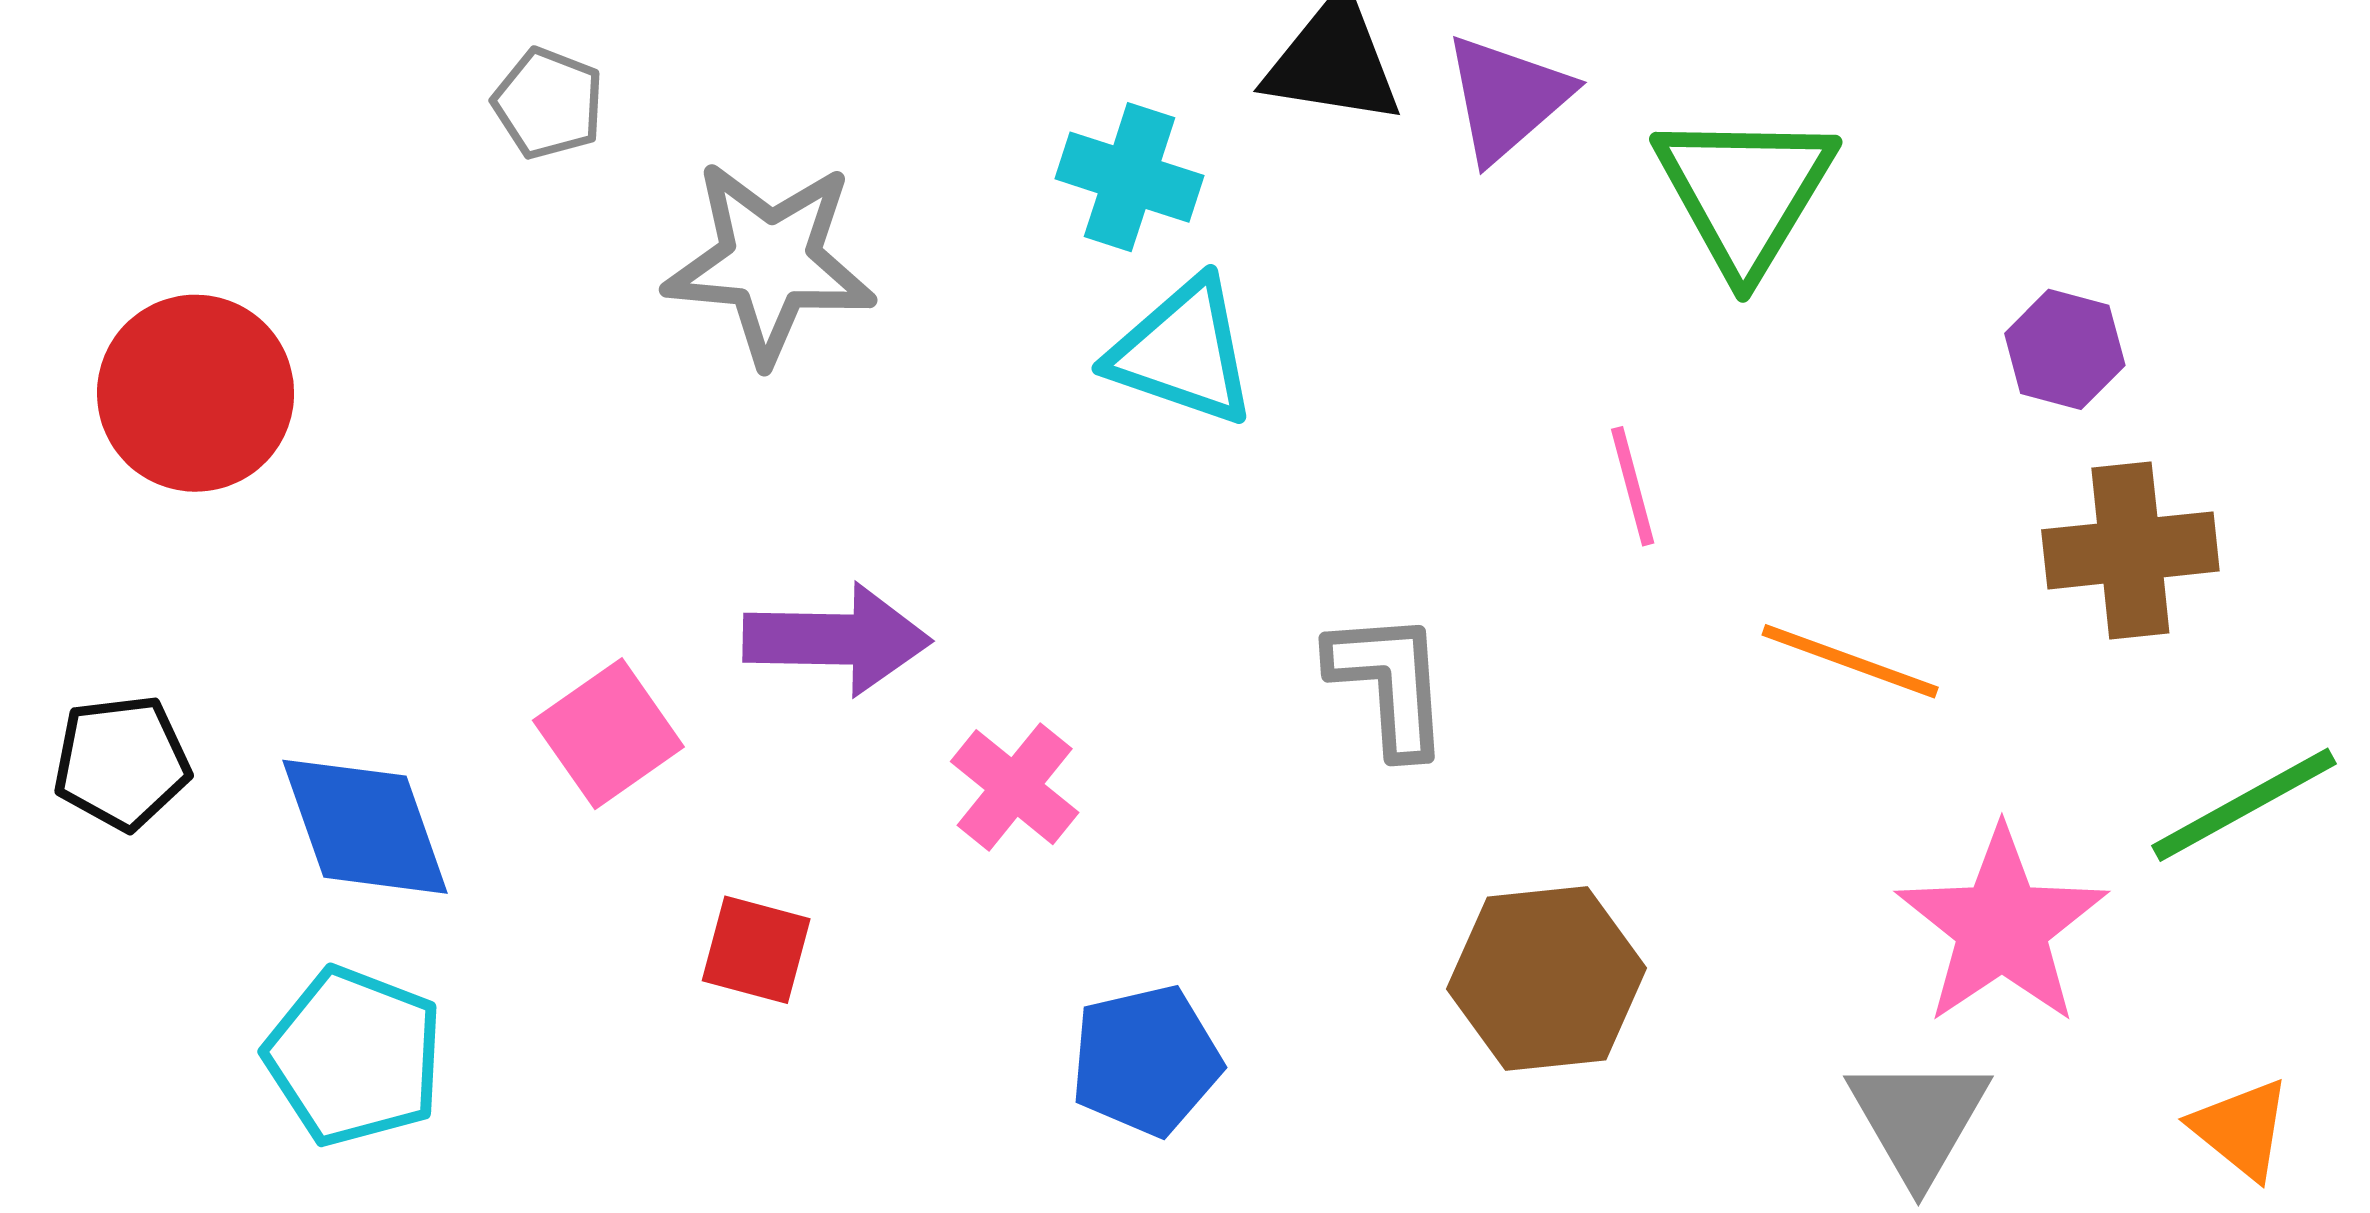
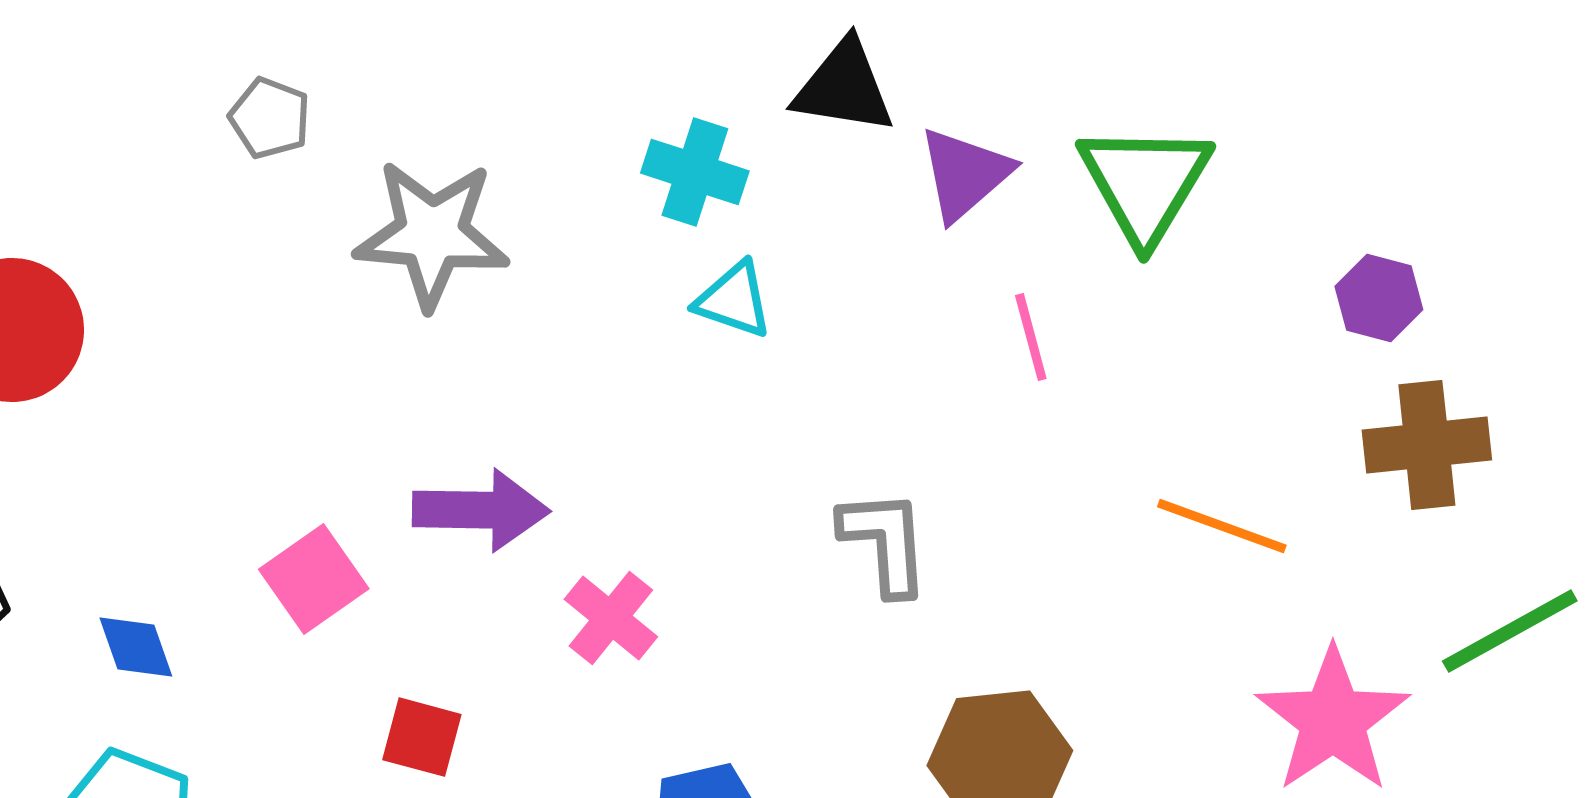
purple triangle: (1507, 98) -> (965, 174), moved
cyan triangle: (1183, 352) -> (734, 300), size x0.7
pink line: (1633, 486) -> (1031, 337), moved
blue diamond: (365, 827) -> (136, 647), size x0.6

